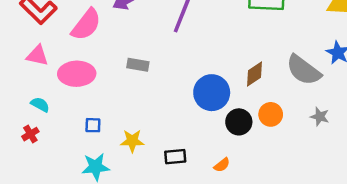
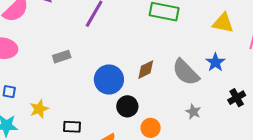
gray rectangle: (138, 65) -> (62, 57), moved, turned -36
orange circle: (271, 114) -> (151, 128), moved
yellow star: (132, 141) -> (39, 109), turned -30

